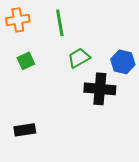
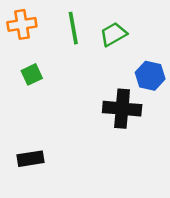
green trapezoid: (79, 58) -> (114, 34), moved

